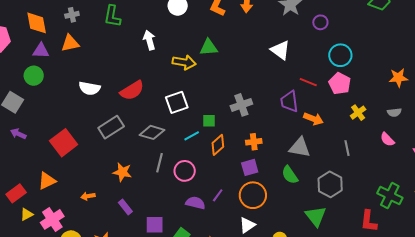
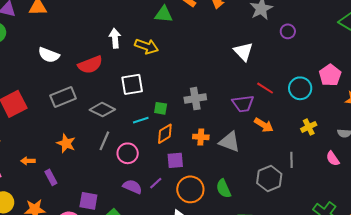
white arrow: (149, 40) -> (115, 38), moved
green triangle: (209, 47) -> (164, 14), moved
cyan circle: (340, 55) -> (300, 88), moved
pink pentagon: (340, 84) -> (330, 75), moved
purple trapezoid: (289, 101) -> (243, 104), turned -100
gray triangle: (300, 148) -> (230, 142), moved
purple square: (250, 167) -> (175, 160), moved
green semicircle: (290, 175) -> (224, 189), moved
gray hexagon: (330, 184) -> (269, 178), moved
purple rectangle: (125, 207) -> (51, 177), moved

